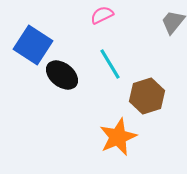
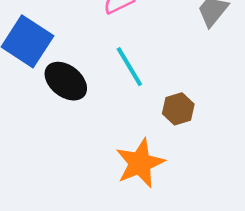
brown hexagon: (147, 96) -> (178, 109), size x0.7

